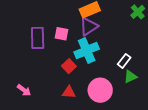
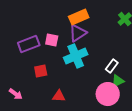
purple rectangle: (38, 38) -> (29, 44), turned 70
red square: (69, 66) -> (41, 71), moved, turned 32
pink circle: (100, 90) -> (108, 94), moved

